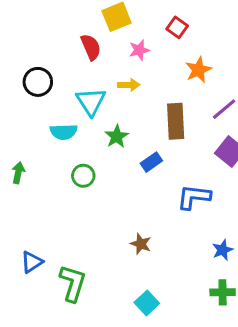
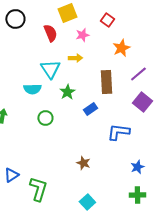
black circle: (38, 82) -> (15, 19), moved

